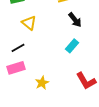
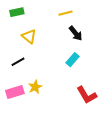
pink rectangle: (16, 68) -> (15, 92), moved
yellow star: (42, 83) -> (35, 87), moved

